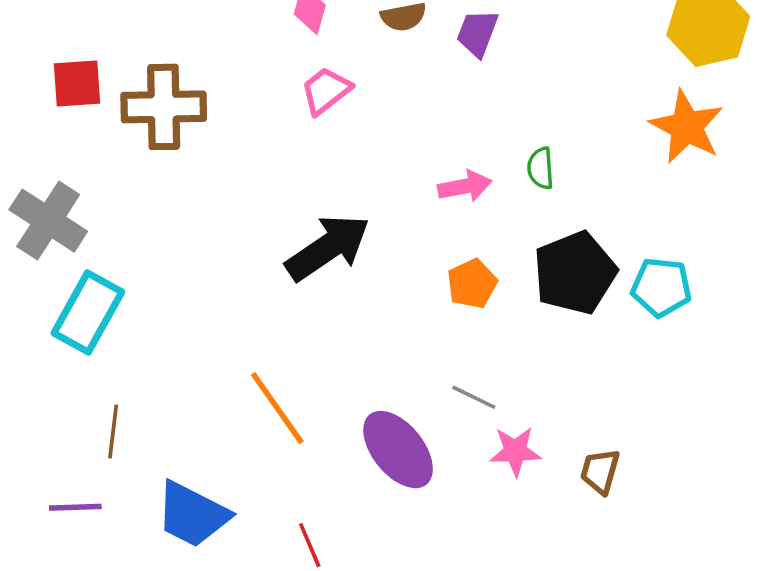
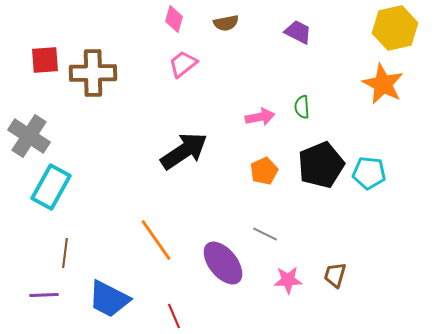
purple trapezoid: (477, 33) -> (298, 32), moved, turned 96
pink star: (515, 451) -> (288, 280), moved

